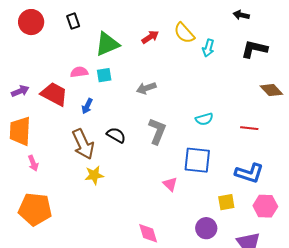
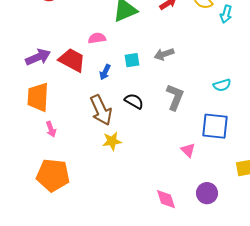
cyan square: (104, 75) -> (132, 60), moved
purple arrow: (20, 91) -> (38, 57), size x1.4
purple circle: (206, 228) -> (207, 193), moved

